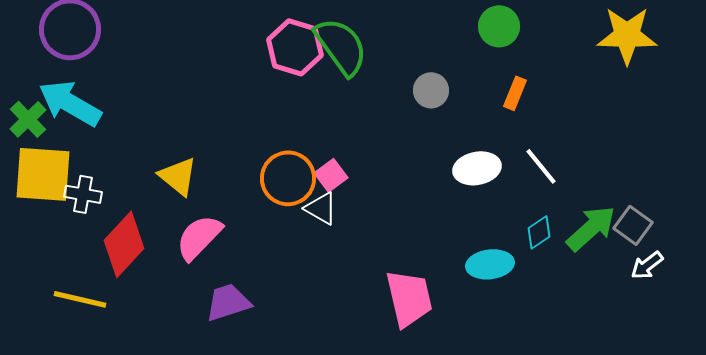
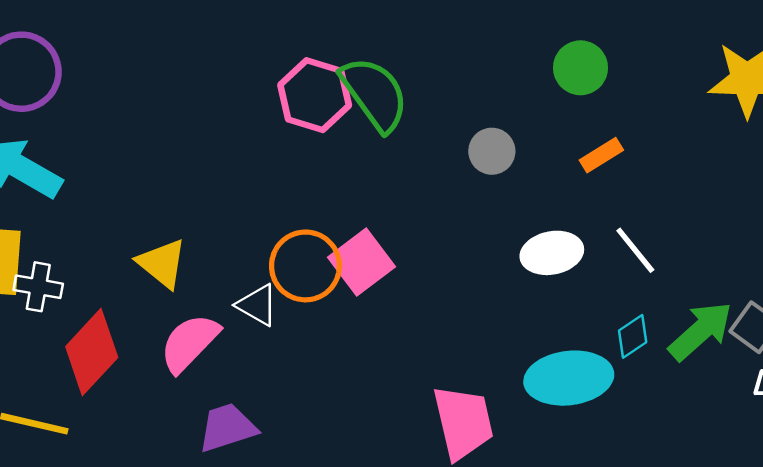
orange rectangle: (515, 93) -> (601, 155), turned 36
pink square: (331, 175) -> (362, 262), size x1.5
white triangle: (321, 208) -> (257, 305), moved
cyan ellipse: (490, 264) -> (569, 378), size x1.4

